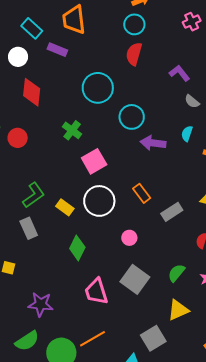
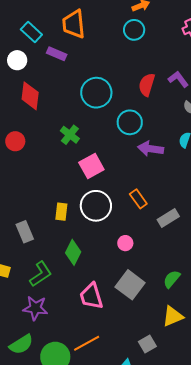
red semicircle: (134, 54) -> (147, 85), moved
green L-shape: (34, 195) -> (41, 274), moved
yellow rectangle: (65, 207) -> (61, 212), turned 60
gray square: (153, 338) -> (147, 344), size x0.7

